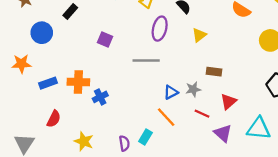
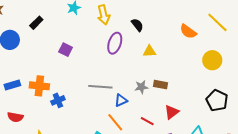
yellow triangle: (199, 35) -> (150, 51), turned 32
gray line: (146, 61) -> (100, 87), moved
gray star: (193, 89) -> (141, 87), moved
red semicircle: (54, 119) -> (15, 117), turned 70

